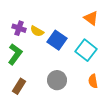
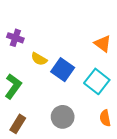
purple cross: (19, 28) -> (15, 38), moved

